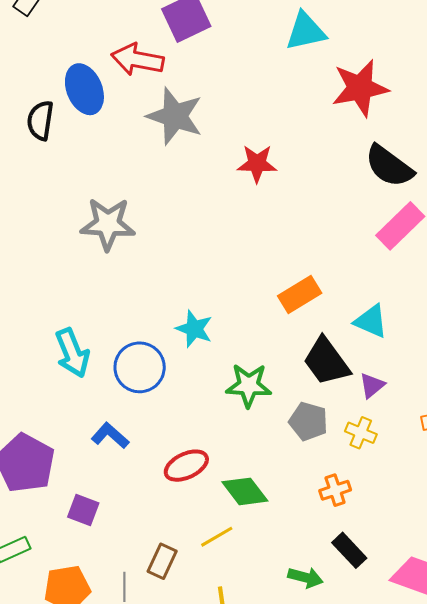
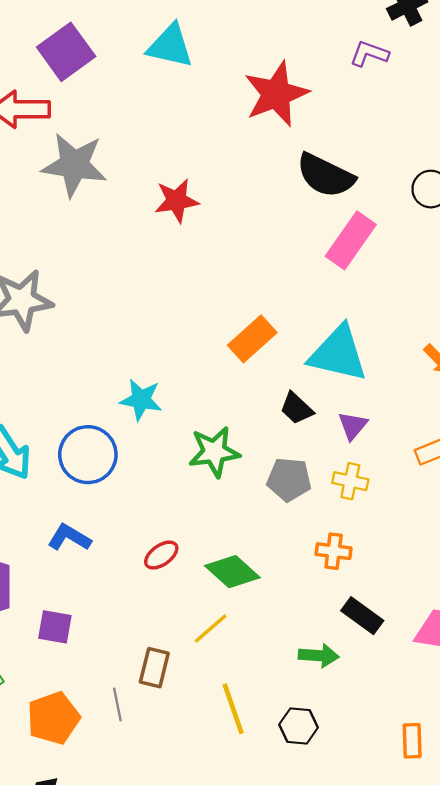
cyan triangle: (306, 31) -> (170, 46), moved, turned 36
cyan triangle: (371, 321) -> (338, 354), size x1.5
black trapezoid: (326, 361) -> (296, 408), size x0.6
red ellipse: (186, 466) -> (161, 555), size x0.7
orange cross: (335, 490) -> (334, 551), turned 36

